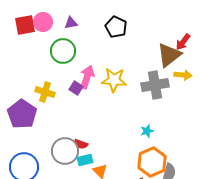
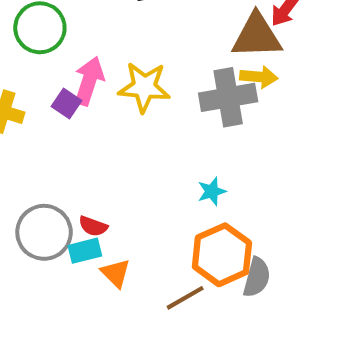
brown triangle: (169, 55) -> (257, 36), turned 36
yellow arrow: (183, 75) -> (259, 77), moved
red semicircle: (81, 144) -> (93, 226), moved

